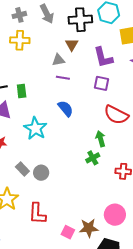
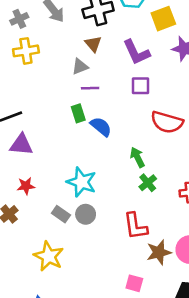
green rectangle: (22, 91) -> (78, 113), moved
cyan star: (35, 128) -> (81, 182), moved
green arrow: (101, 139) -> (137, 157), moved
red L-shape: (37, 214) -> (135, 226), moved
brown star: (89, 228) -> (159, 252), moved

